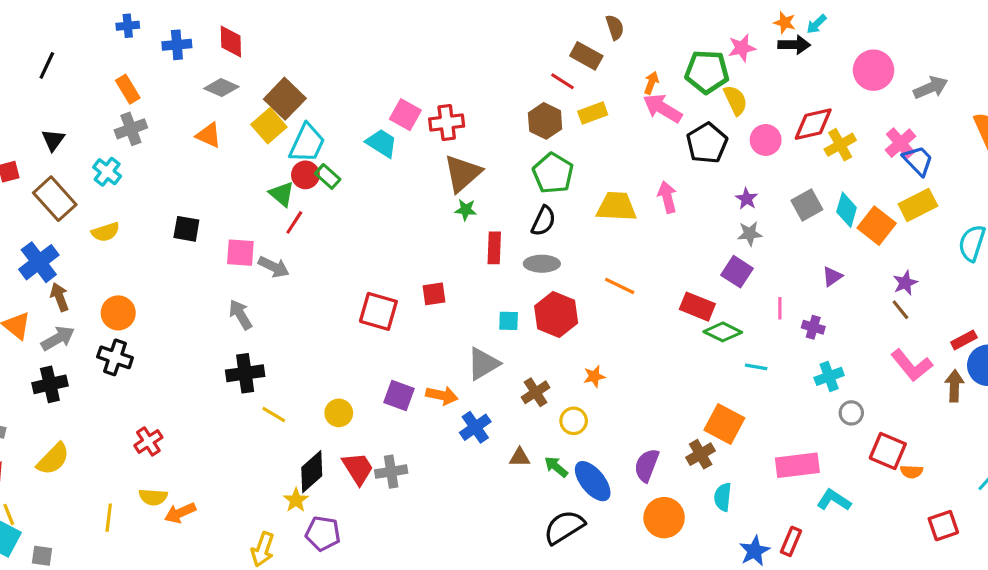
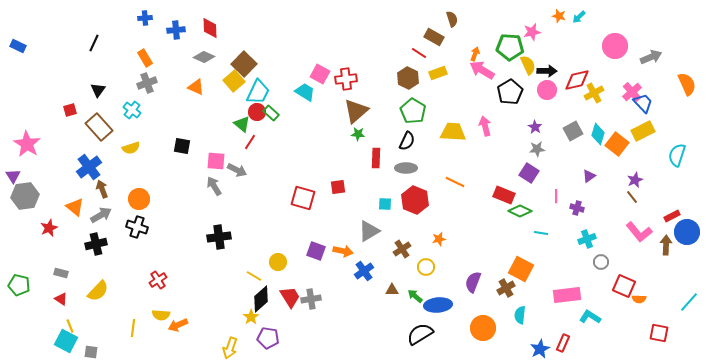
black arrow: (794, 45) -> (547, 71), moved
gray arrow: (240, 315) -> (214, 186), moved
yellow line: (274, 414) -> (254, 276), moved
purple semicircle: (647, 465) -> (473, 282), moved
blue ellipse: (593, 481) -> (438, 305), turned -56
red square: (943, 526) -> (659, 333), turned 30

